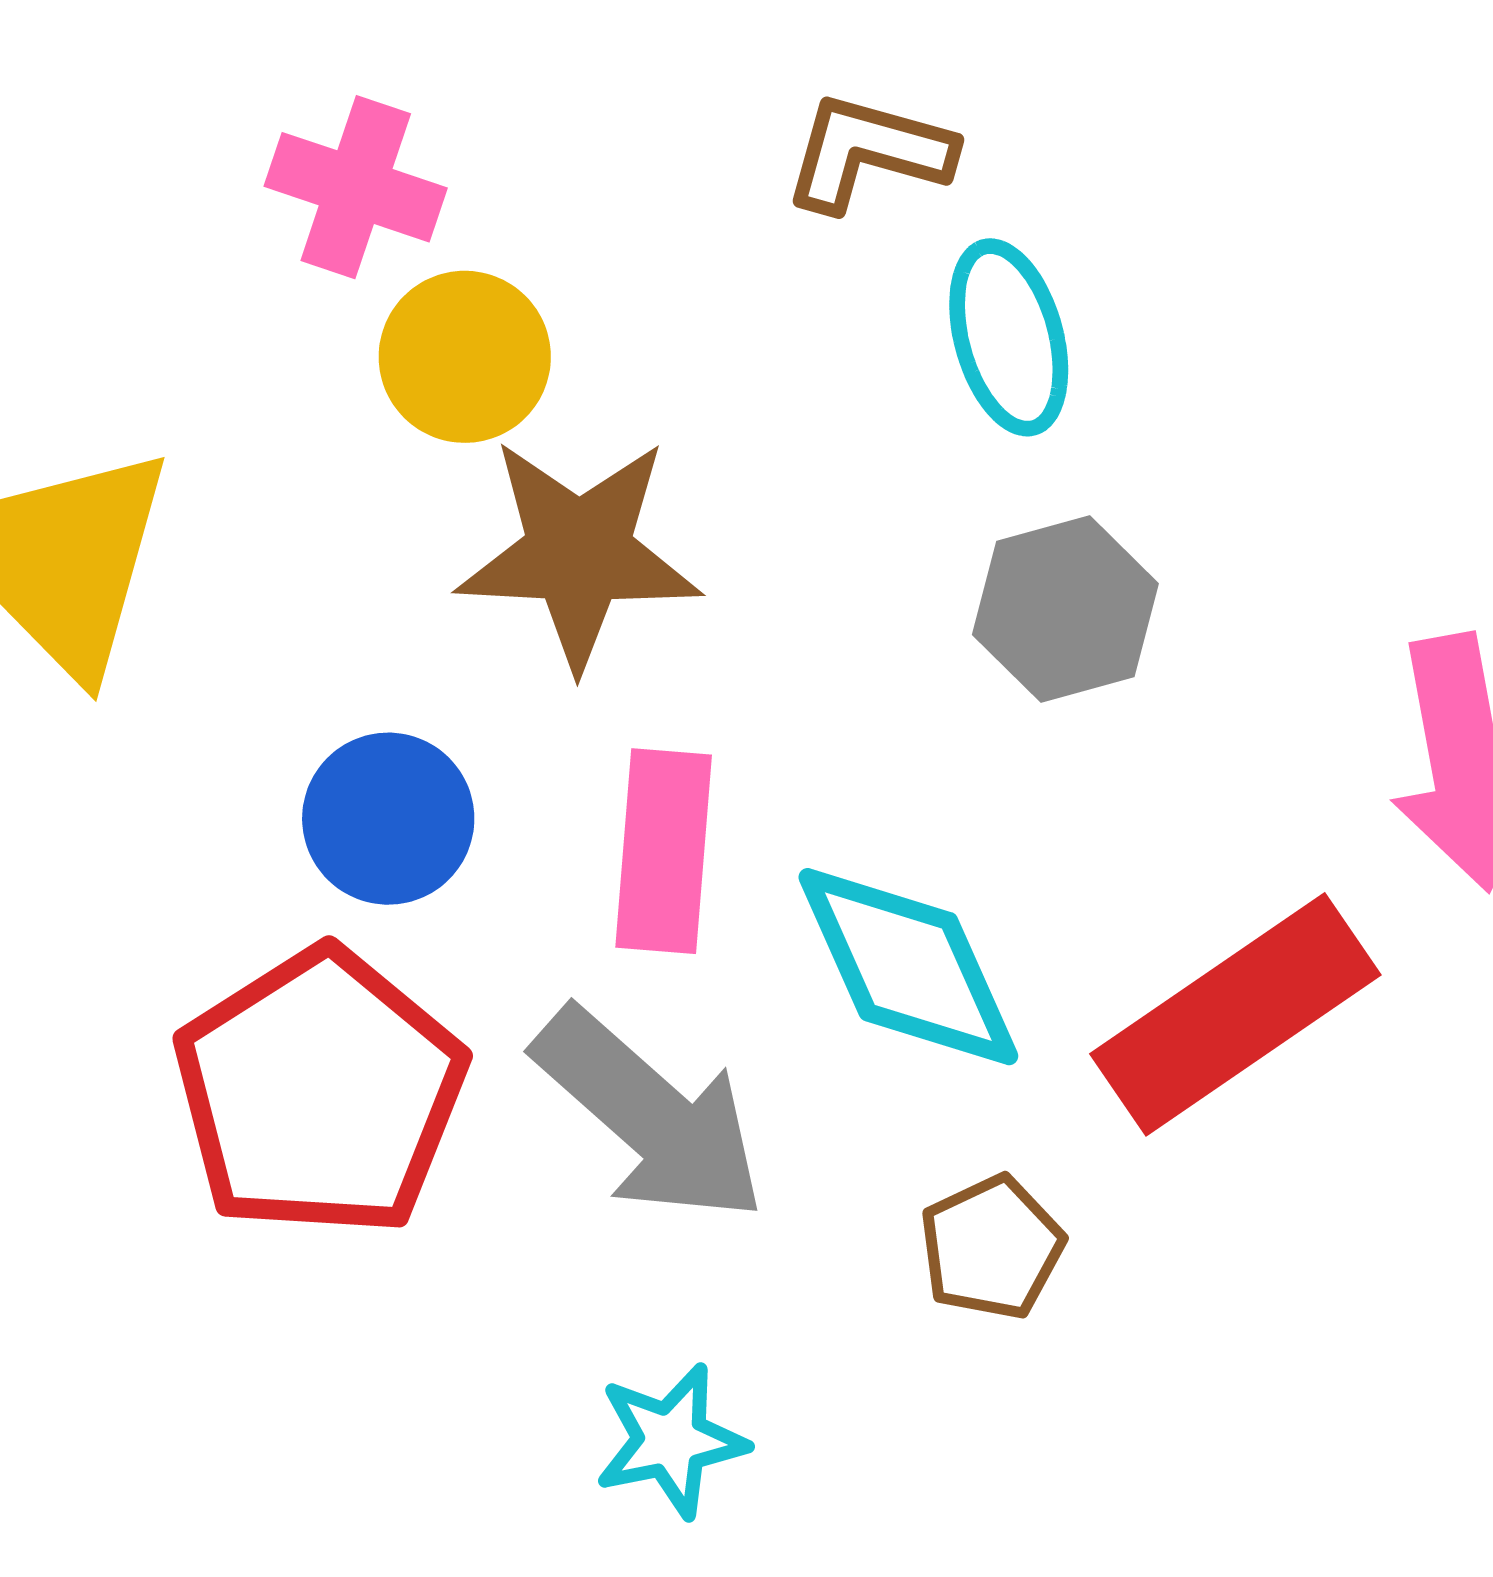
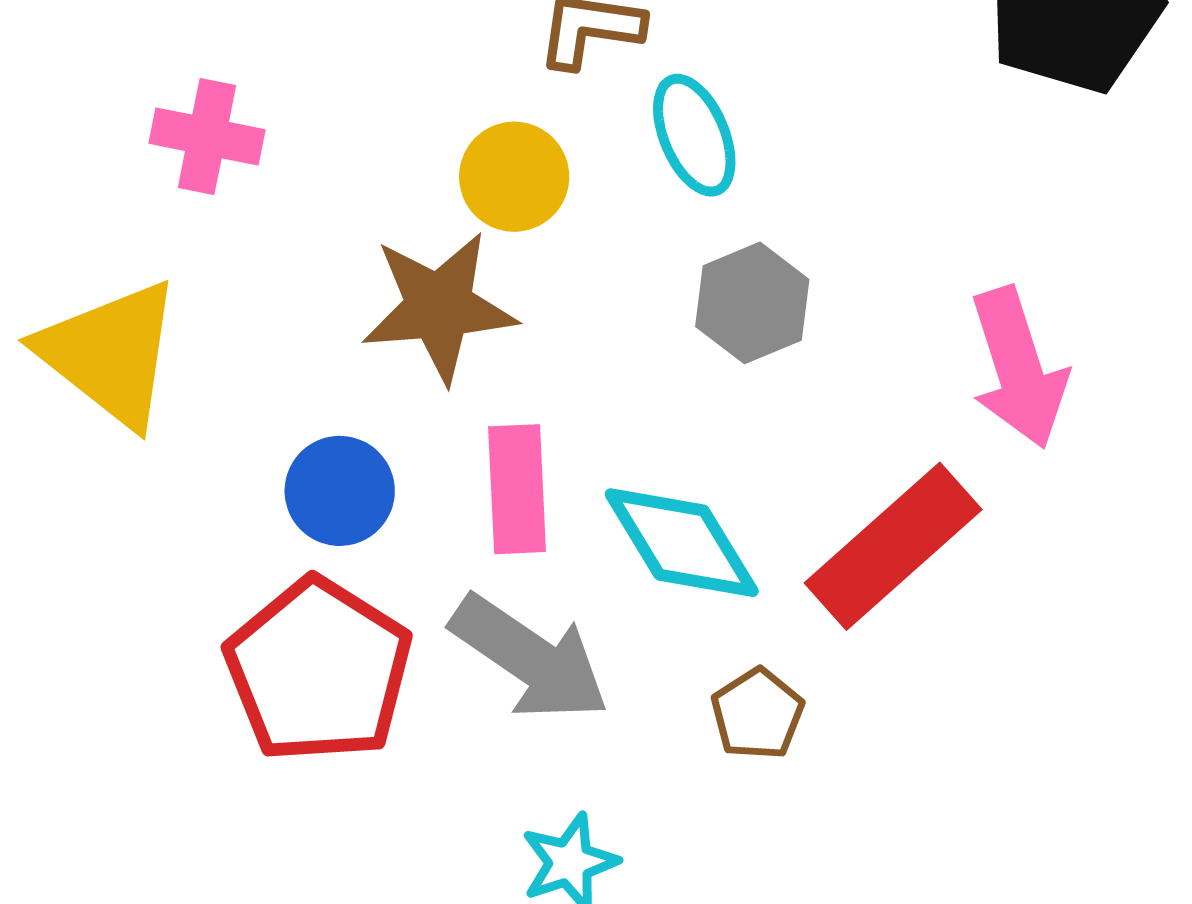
pink cross: (356, 187) -> (207, 136), moved
yellow circle: (465, 357) -> (514, 177), moved

